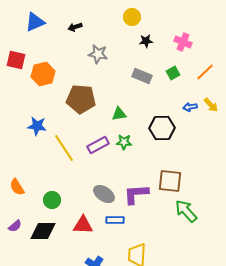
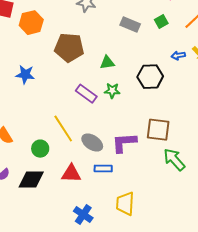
purple rectangle: (98, 145) -> (86, 94), turned 65
yellow line: (64, 148) -> (63, 129), moved

